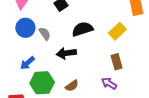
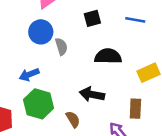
black arrow: (66, 53) -> (92, 94), moved
brown semicircle: (72, 86) -> (73, 119), turned -104

